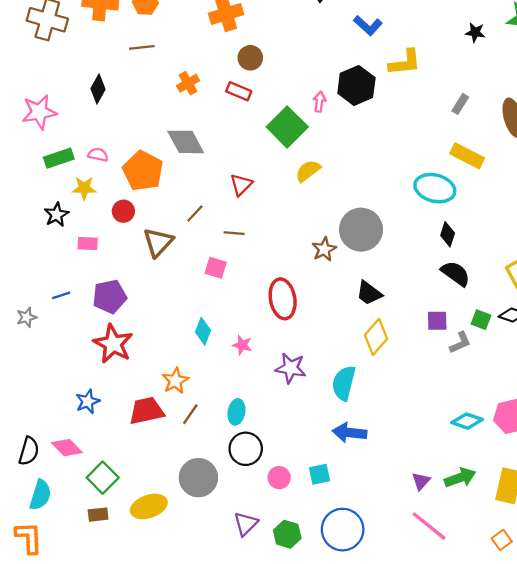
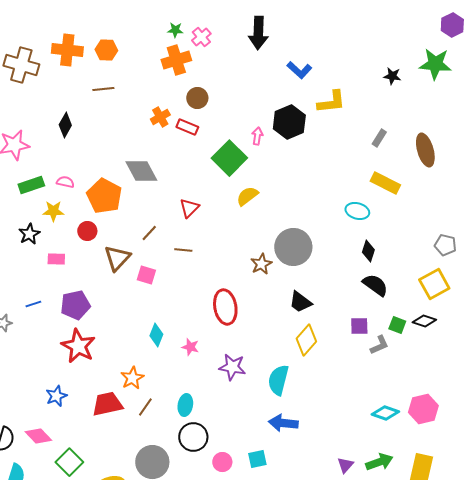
orange cross: (188, 83) -> (160, 117), moved
cyan ellipse: (435, 188) -> (357, 211), size x0.7
pink square: (216, 268) -> (146, 275), moved

